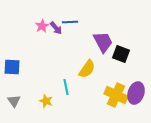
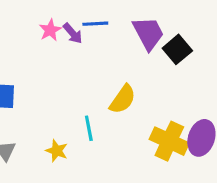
purple trapezoid: (103, 42) -> (148, 33), moved
black square: (121, 54) -> (177, 49), moved, turned 30

